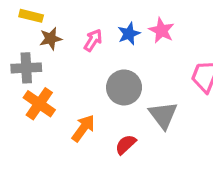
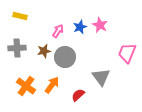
brown star: (51, 39) -> (44, 51), moved
gray circle: (124, 87) -> (65, 57), moved
orange cross: (39, 104) -> (26, 86), moved

